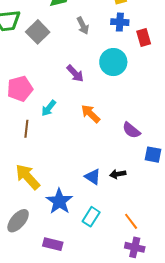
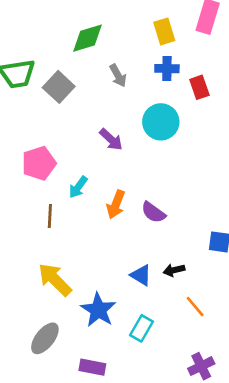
orange arrow: (91, 114) -> (116, 204), moved, turned -110
purple semicircle: (131, 130) -> (153, 212), moved
orange line: (131, 221) -> (195, 307), moved
purple cross: (135, 247) -> (201, 366), turned -36

